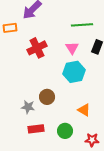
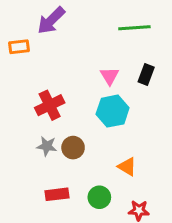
green line: (82, 25) -> (134, 28), moved
red cross: (37, 48) -> (50, 105), moved
gray star: (28, 107) -> (47, 146), moved

